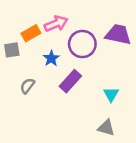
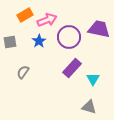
orange rectangle: (31, 33) -> (25, 15), moved
blue star: (51, 58) -> (39, 41), moved
purple rectangle: (70, 81) -> (72, 68), moved

